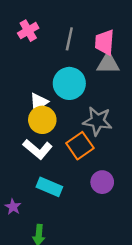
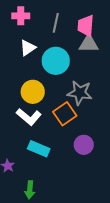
pink cross: (28, 31) -> (21, 16), turned 30
white triangle: (39, 102) -> (28, 48), moved

